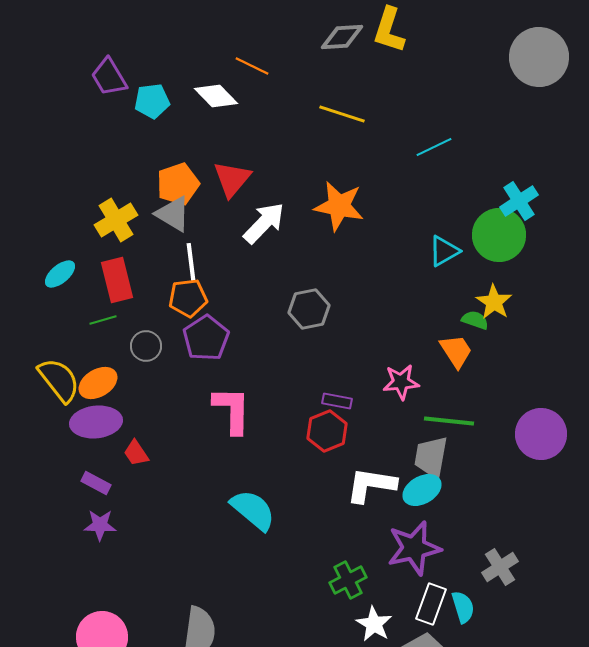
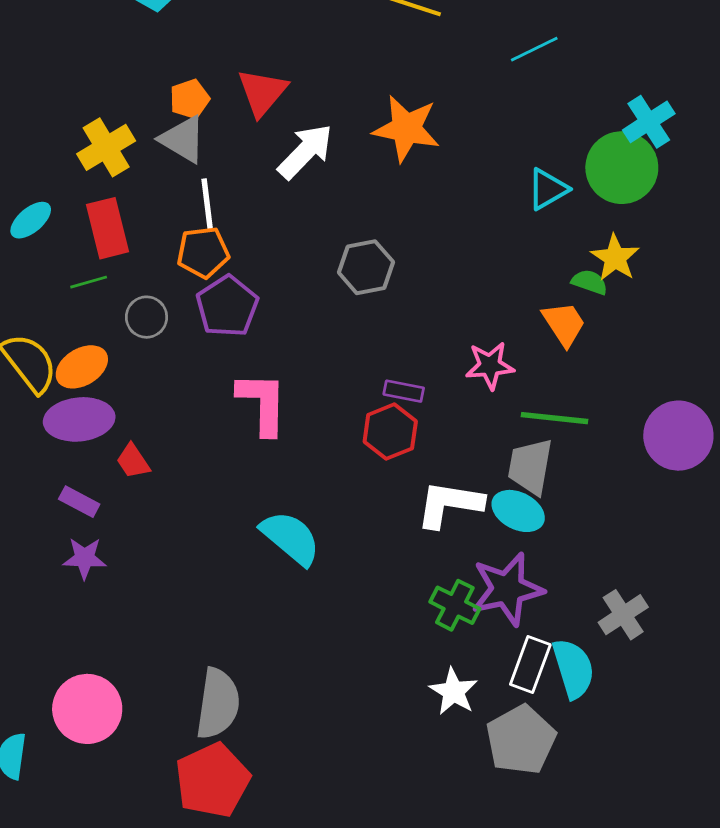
orange pentagon: (178, 184) -> (190, 99), size x0.7
cyan ellipse: (422, 490) -> (518, 511), turned 57
green cross: (348, 580) -> (455, 605), moved, turned -36
cyan semicircle: (463, 607) -> (573, 669), size x1.4

